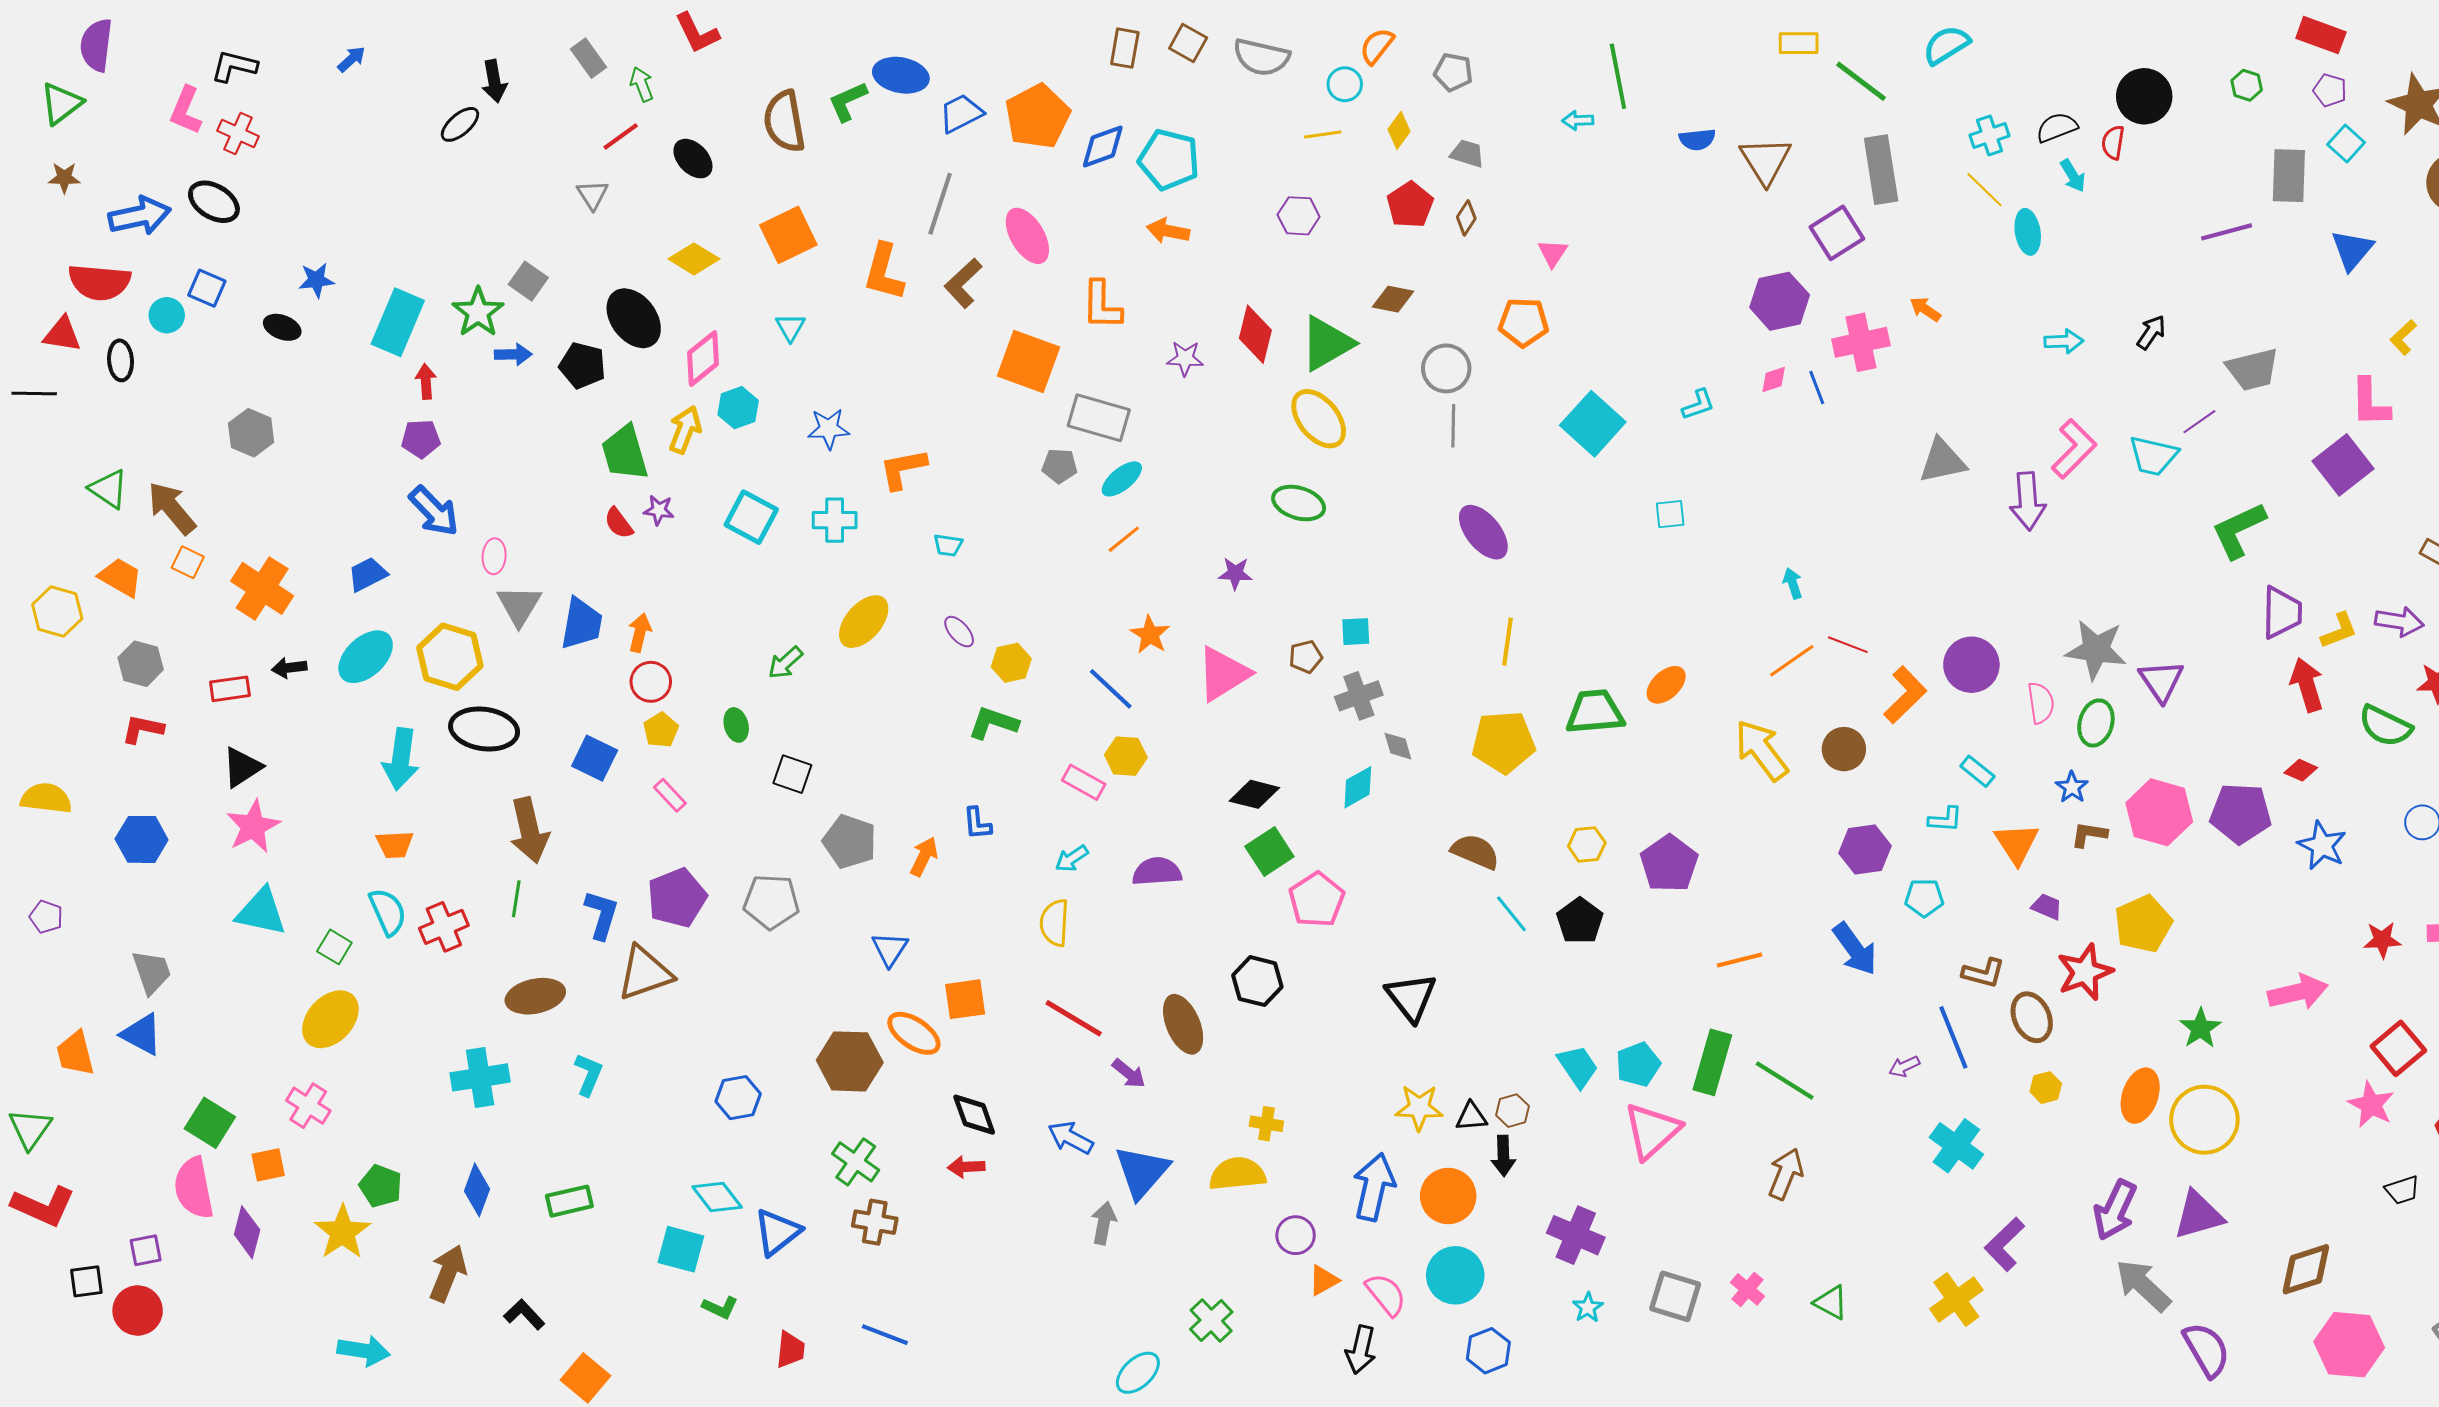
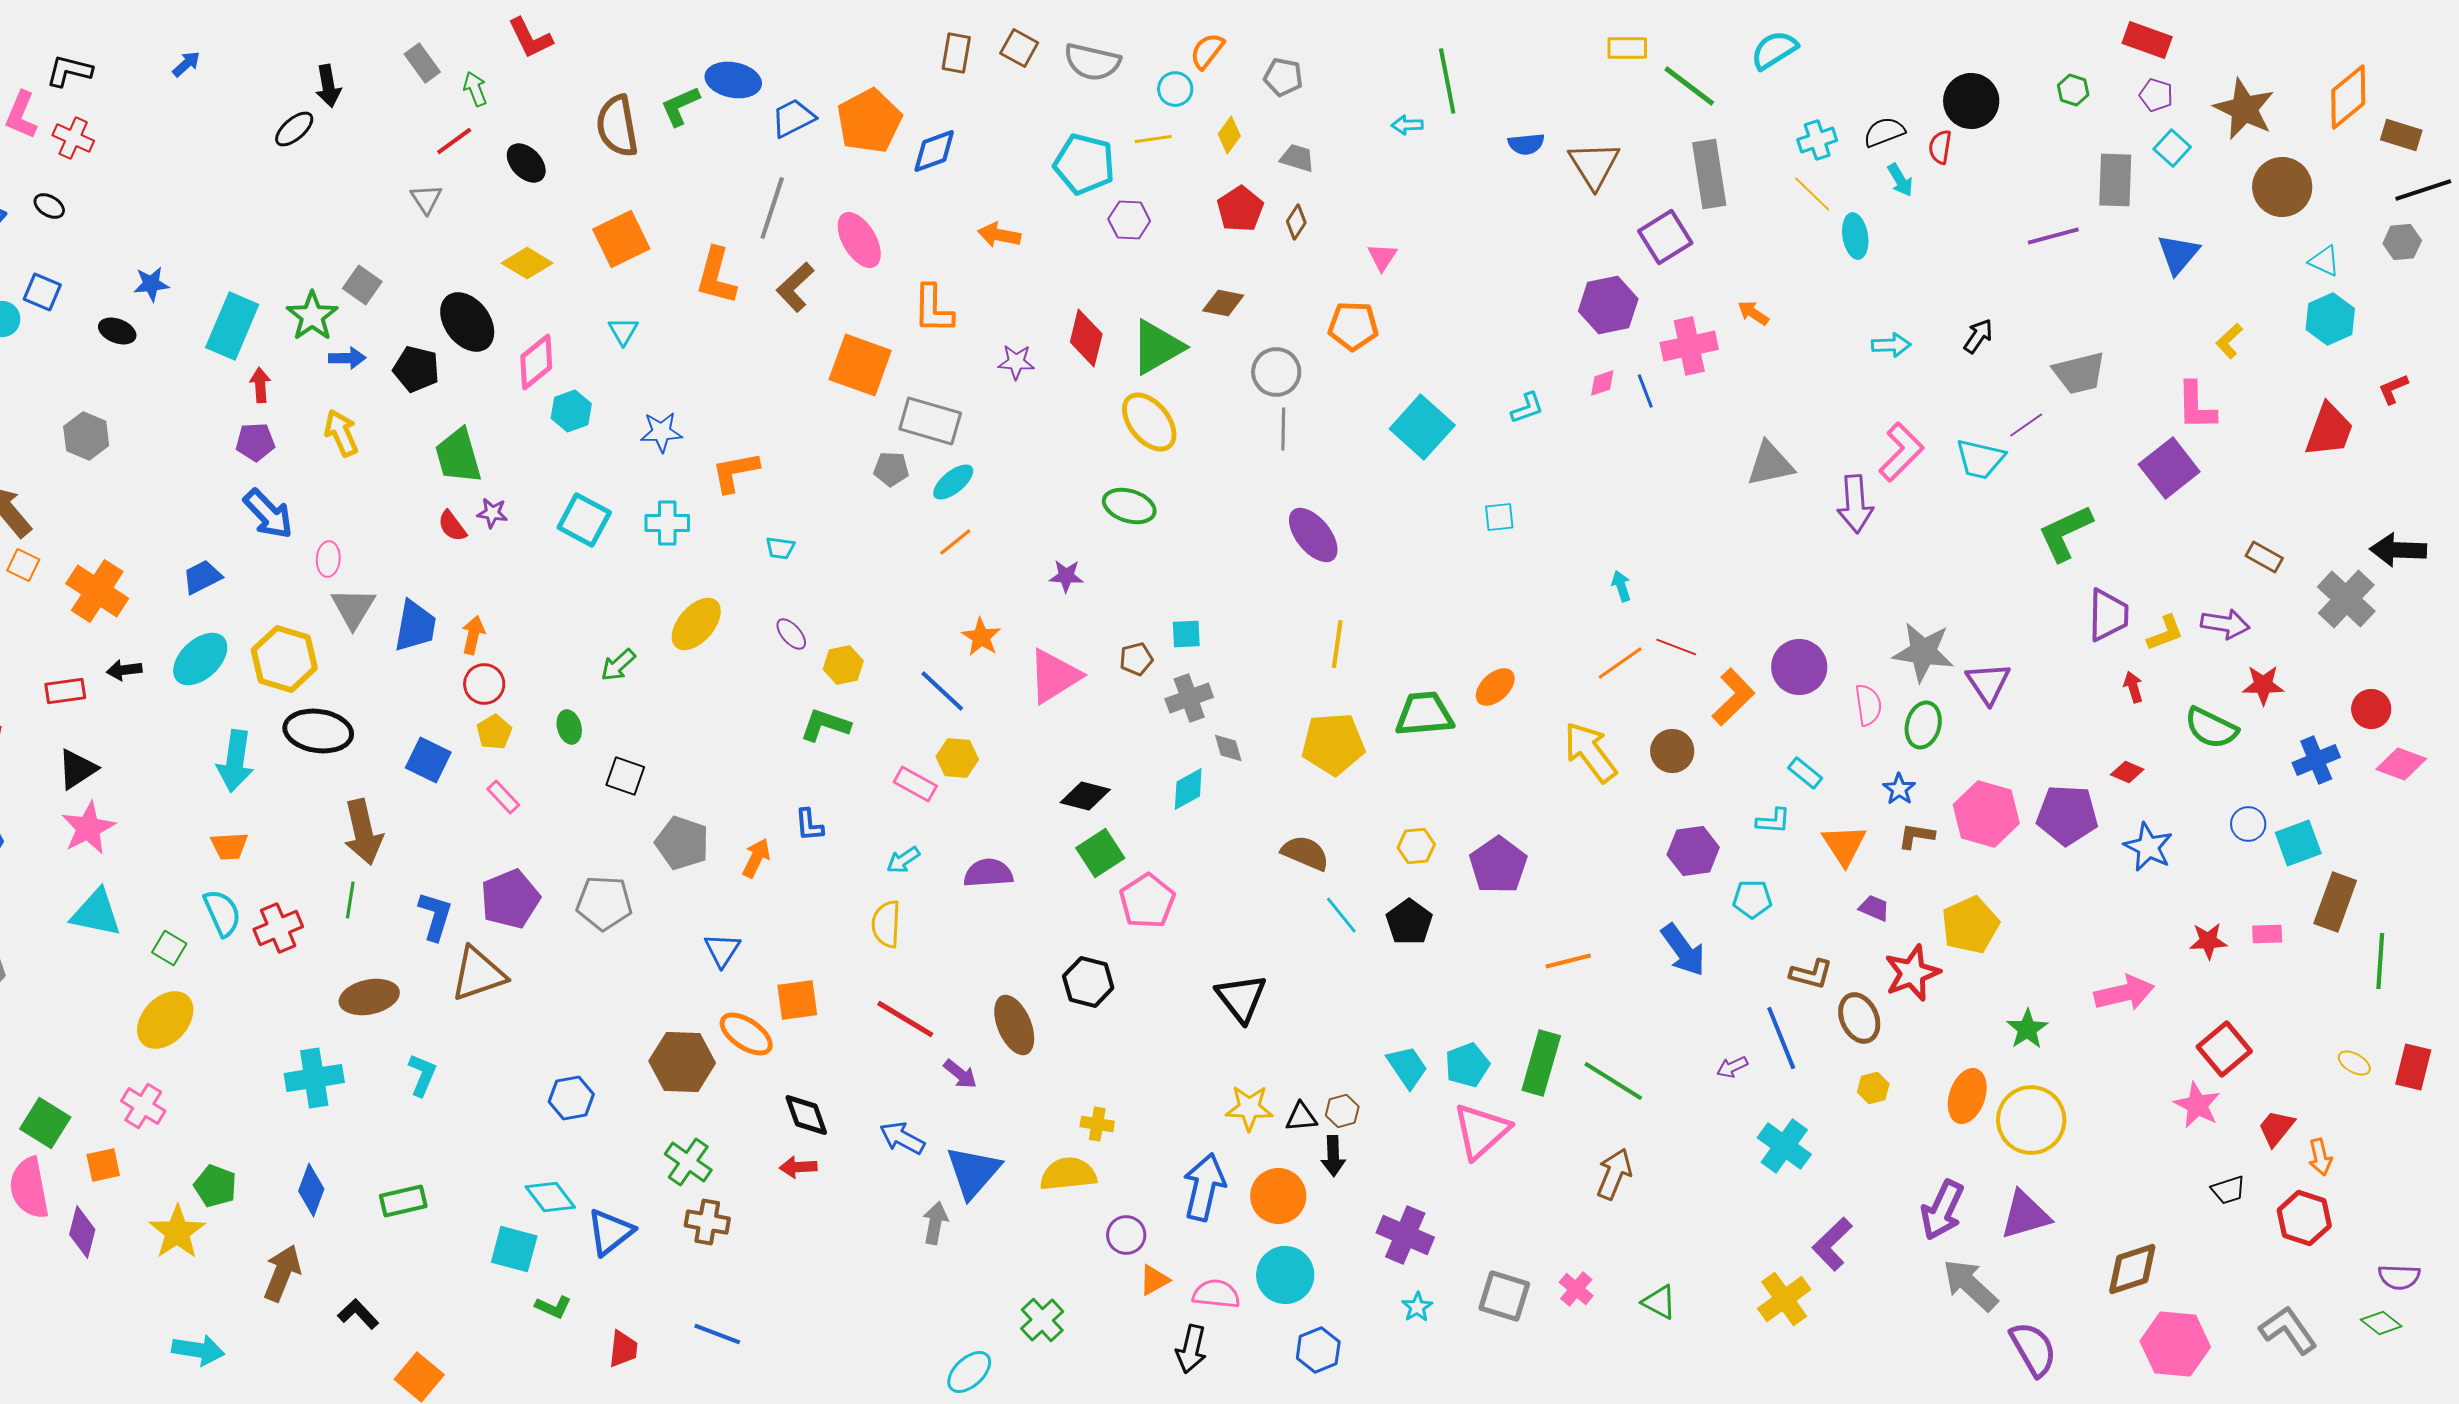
cyan pentagon: (1169, 160) -> (1084, 164), moved
black ellipse: (214, 202) -> (49, 206), size x0.6
yellow arrow: (685, 430) -> (341, 433), moved, turned -45
red arrow: (2307, 685) -> (2133, 687), size x0.6
pink semicircle: (1386, 1294) -> (1216, 1294), turned -45

